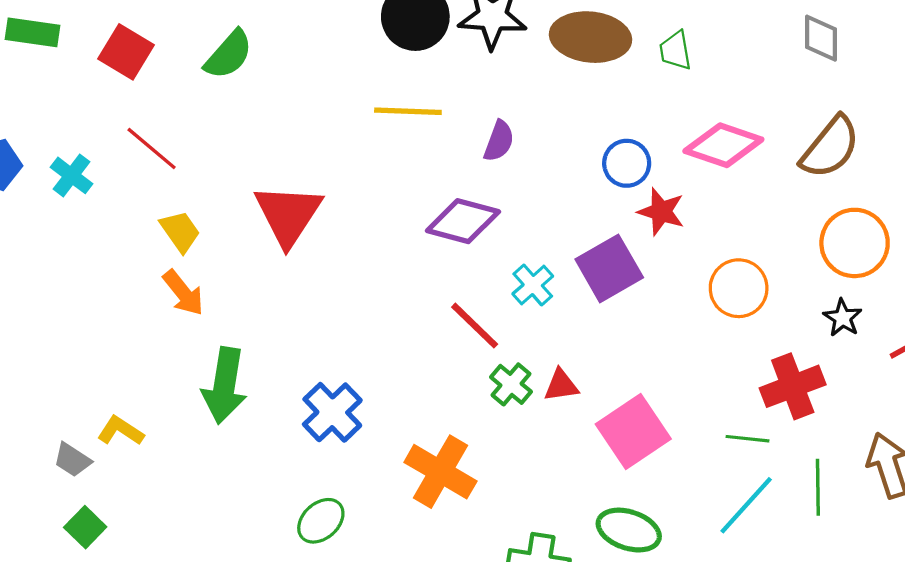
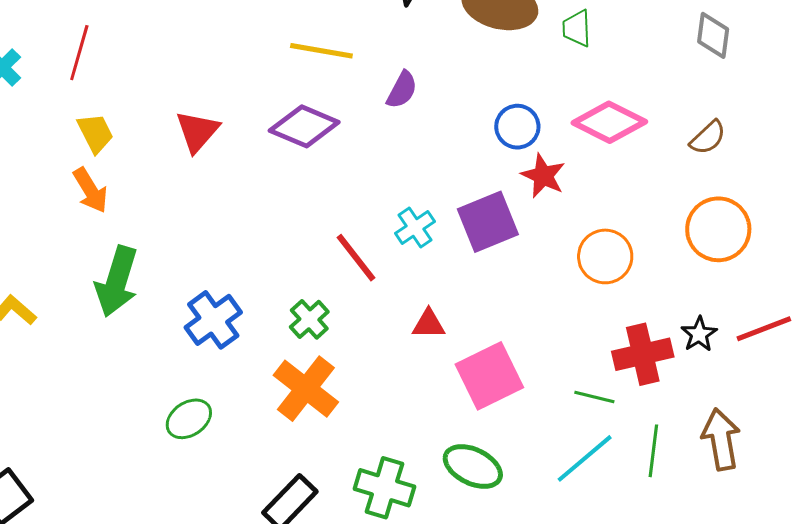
brown semicircle: (830, 147) -> (708, 138), size x0.6
red line: (152, 148) -> (79, 53), turned 58
red triangle: (288, 215) -> (197, 131), size x0.7
purple diamond: (463, 221) -> (304, 126), moved
black star: (843, 318) -> (699, 334), moved
green cross: (511, 384) -> (309, 319), moved

